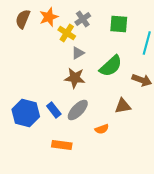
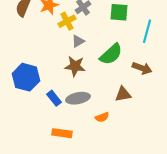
yellow cross: (67, 33) -> (67, 21), turned 30
gray ellipse: (78, 110) -> (78, 98), turned 35
blue hexagon: (26, 113) -> (26, 77), moved

